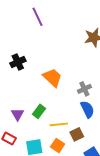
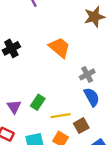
orange trapezoid: (52, 78) -> (59, 47), moved

